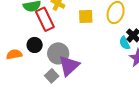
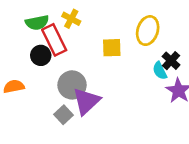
yellow square: (86, 17) -> (112, 48), moved
black circle: (35, 45) -> (41, 55), moved

